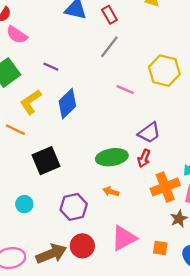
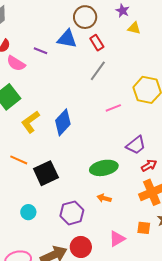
purple line: (51, 67) -> (40, 51), moved
pink line: (125, 90) -> (113, 108), turned -42
orange line: (15, 130) -> (19, 160), moved
red arrow: (144, 158) -> (149, 165), moved, turned -140
pink triangle: (124, 238) -> (117, 239), size x0.7
orange square: (160, 248) -> (144, 228), moved

